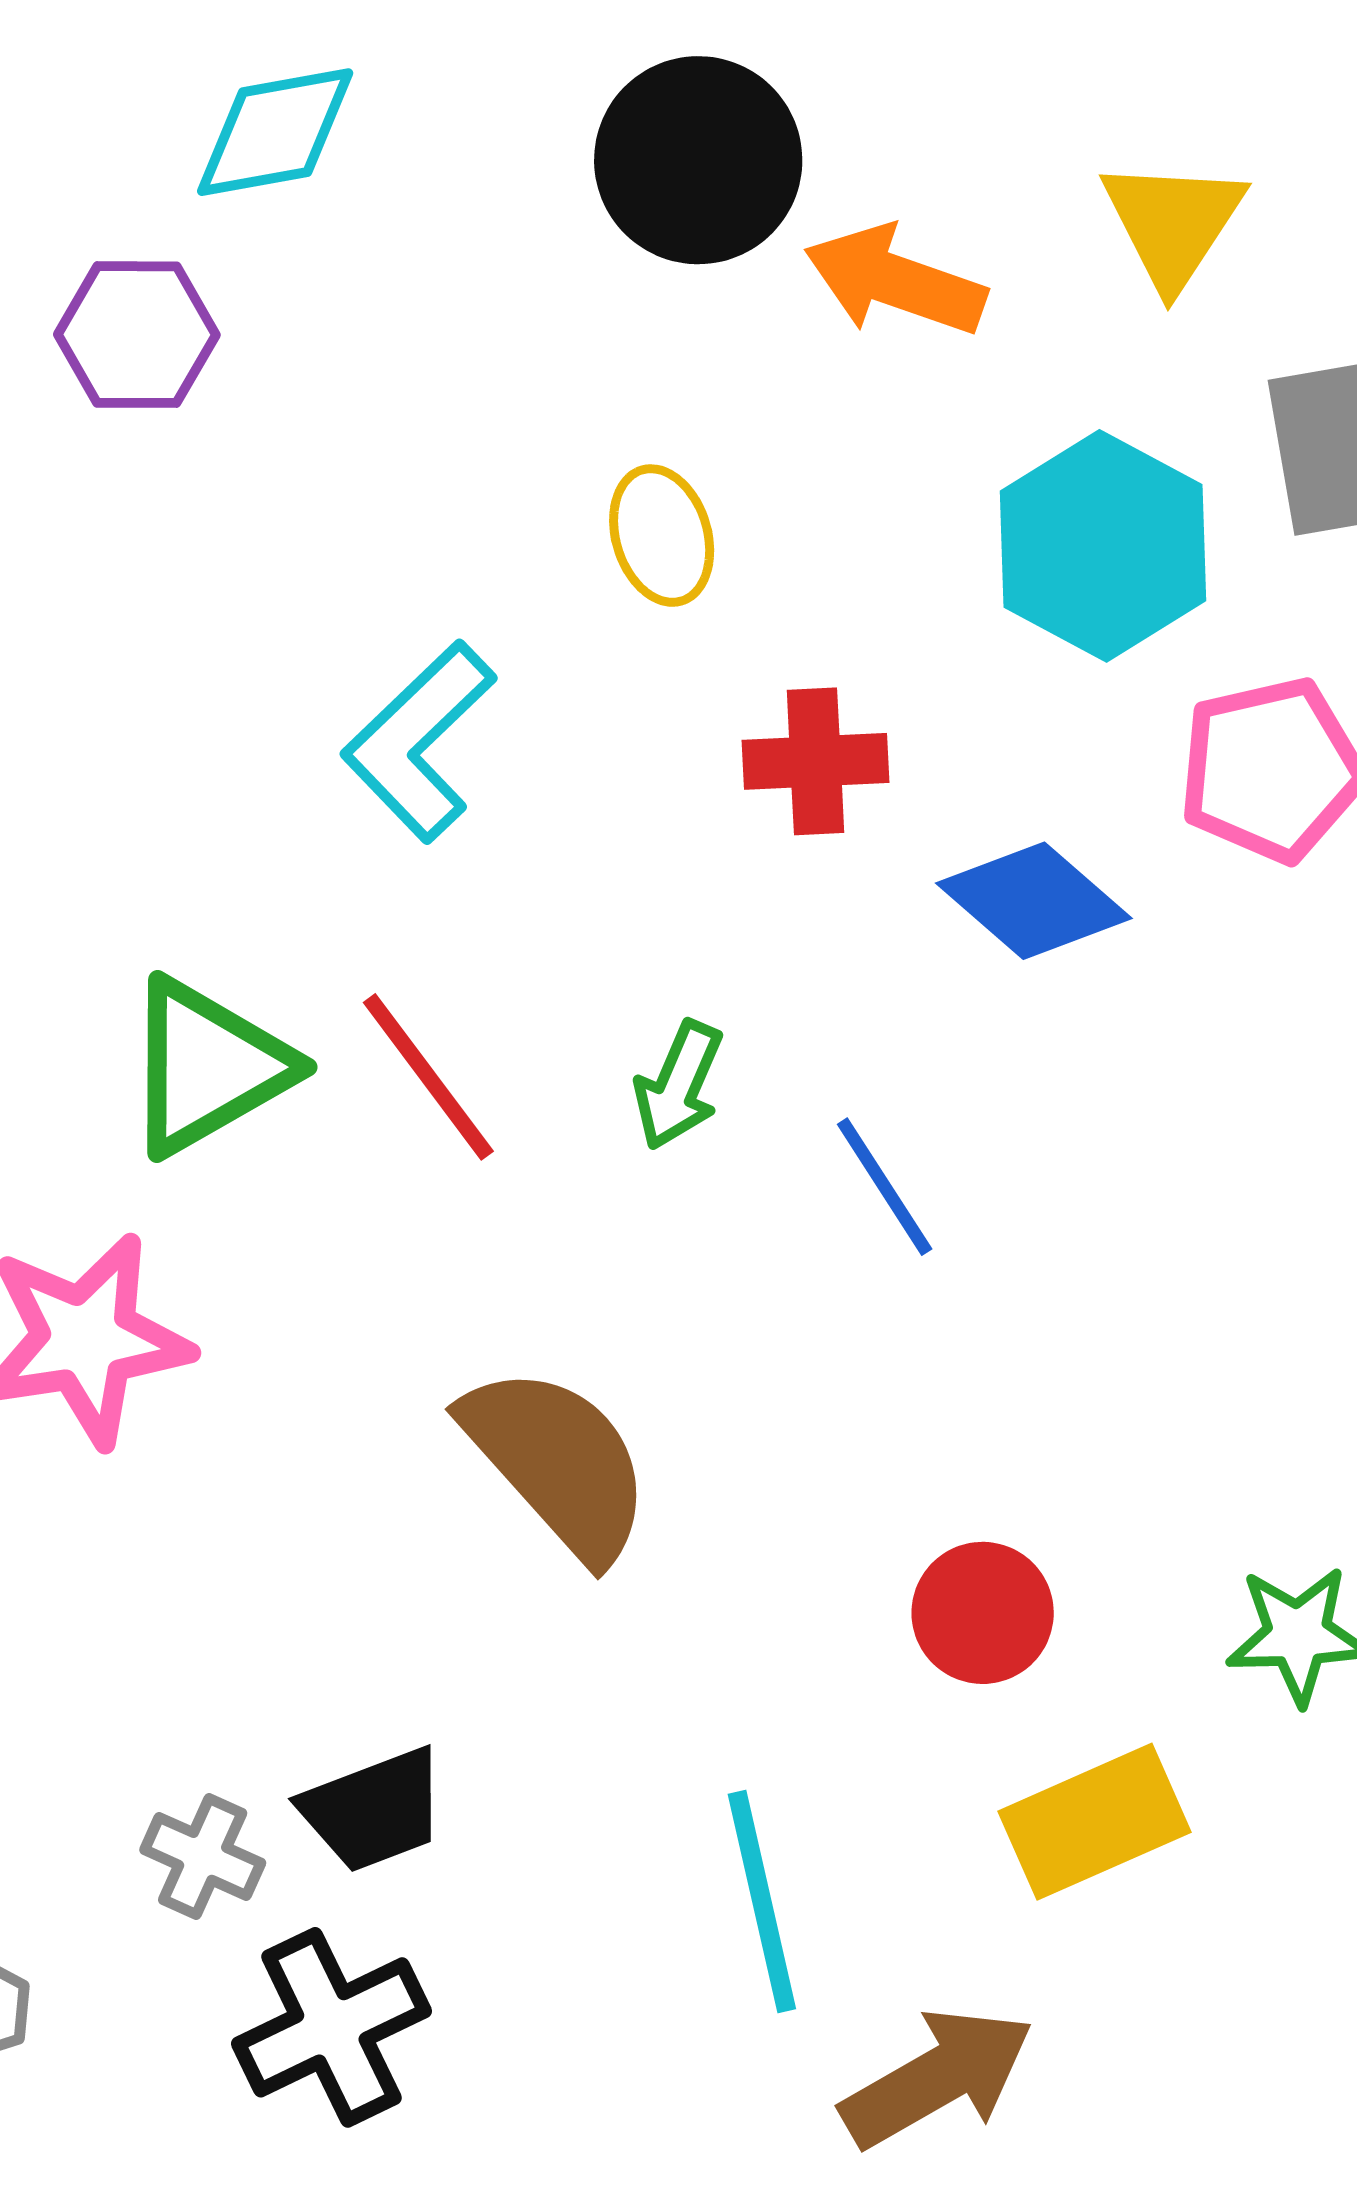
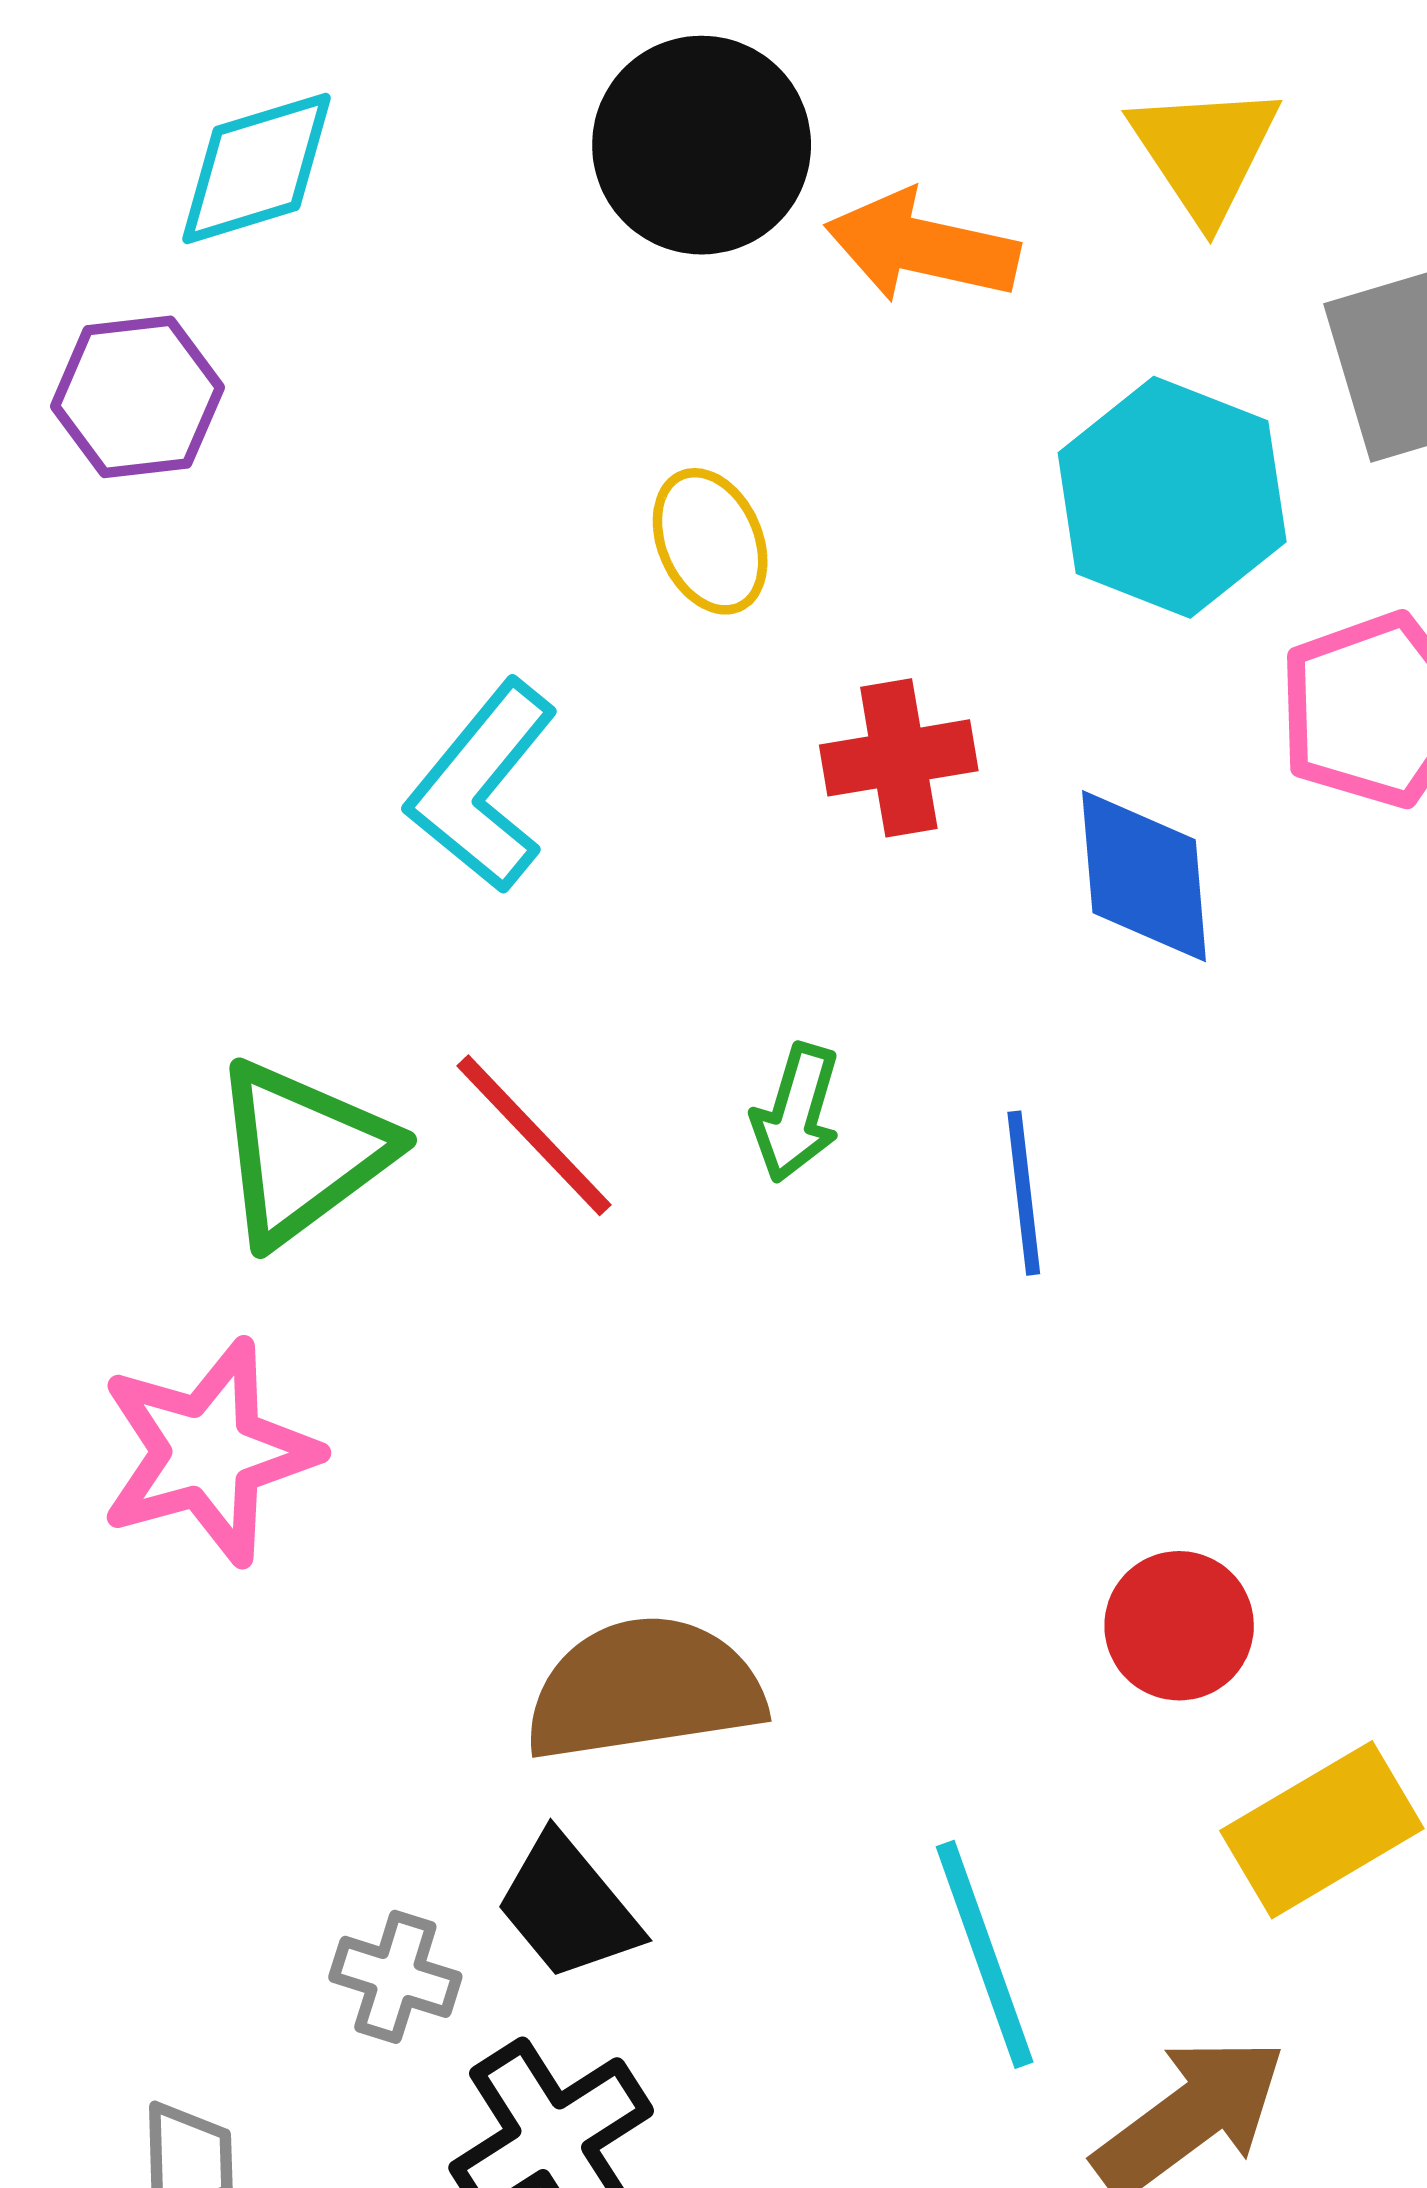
blue diamond: (1034, 901) -> (1144, 876), turned 51
blue line: (885, 1187) -> (1024, 1193), turned 33
brown semicircle: (557, 1462) -> (644, 1689), moved, turned -50
black trapezoid: (374, 1810) -> (568, 1907), turned 78

